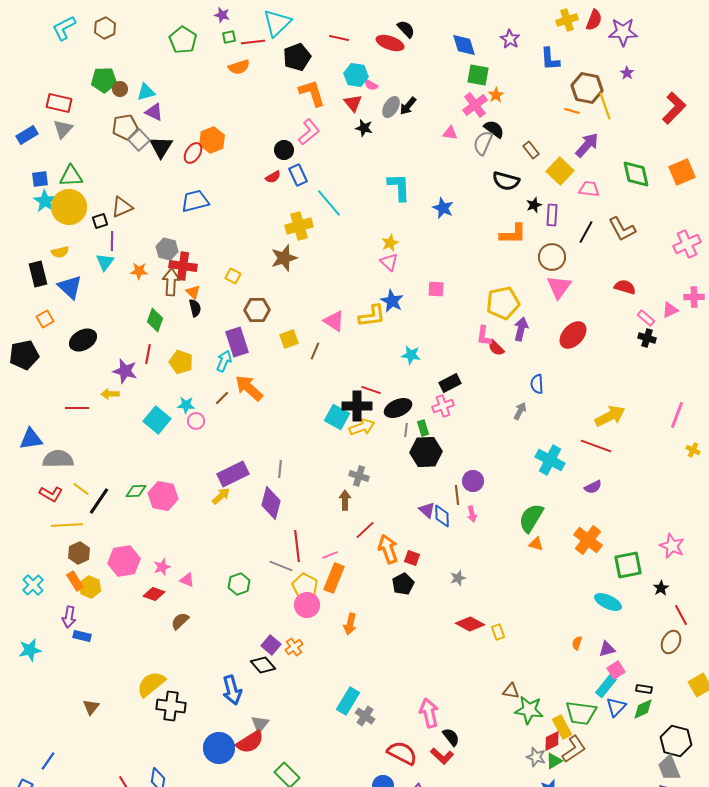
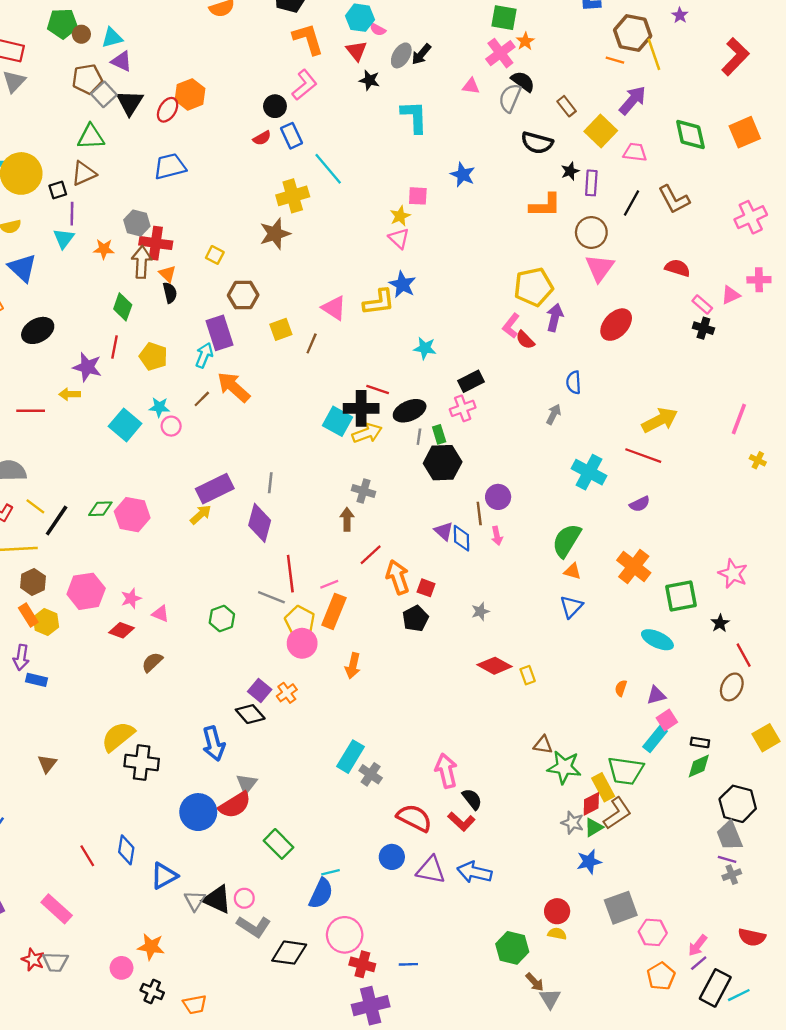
green triangle: (71, 176) -> (91, 137), moved
cyan L-shape: (399, 187) -> (414, 117), moved
pink square: (436, 289) -> (418, 196), moved
pink L-shape: (484, 336) -> (511, 326), turned 30
blue triangle: (616, 707) -> (571, 607), moved

